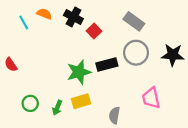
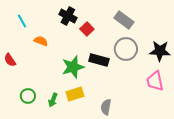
orange semicircle: (44, 14) -> (41, 41), moved
black rectangle: (107, 65) -> (99, 60), turned 30
pink trapezoid: (151, 98) -> (155, 81), moved

